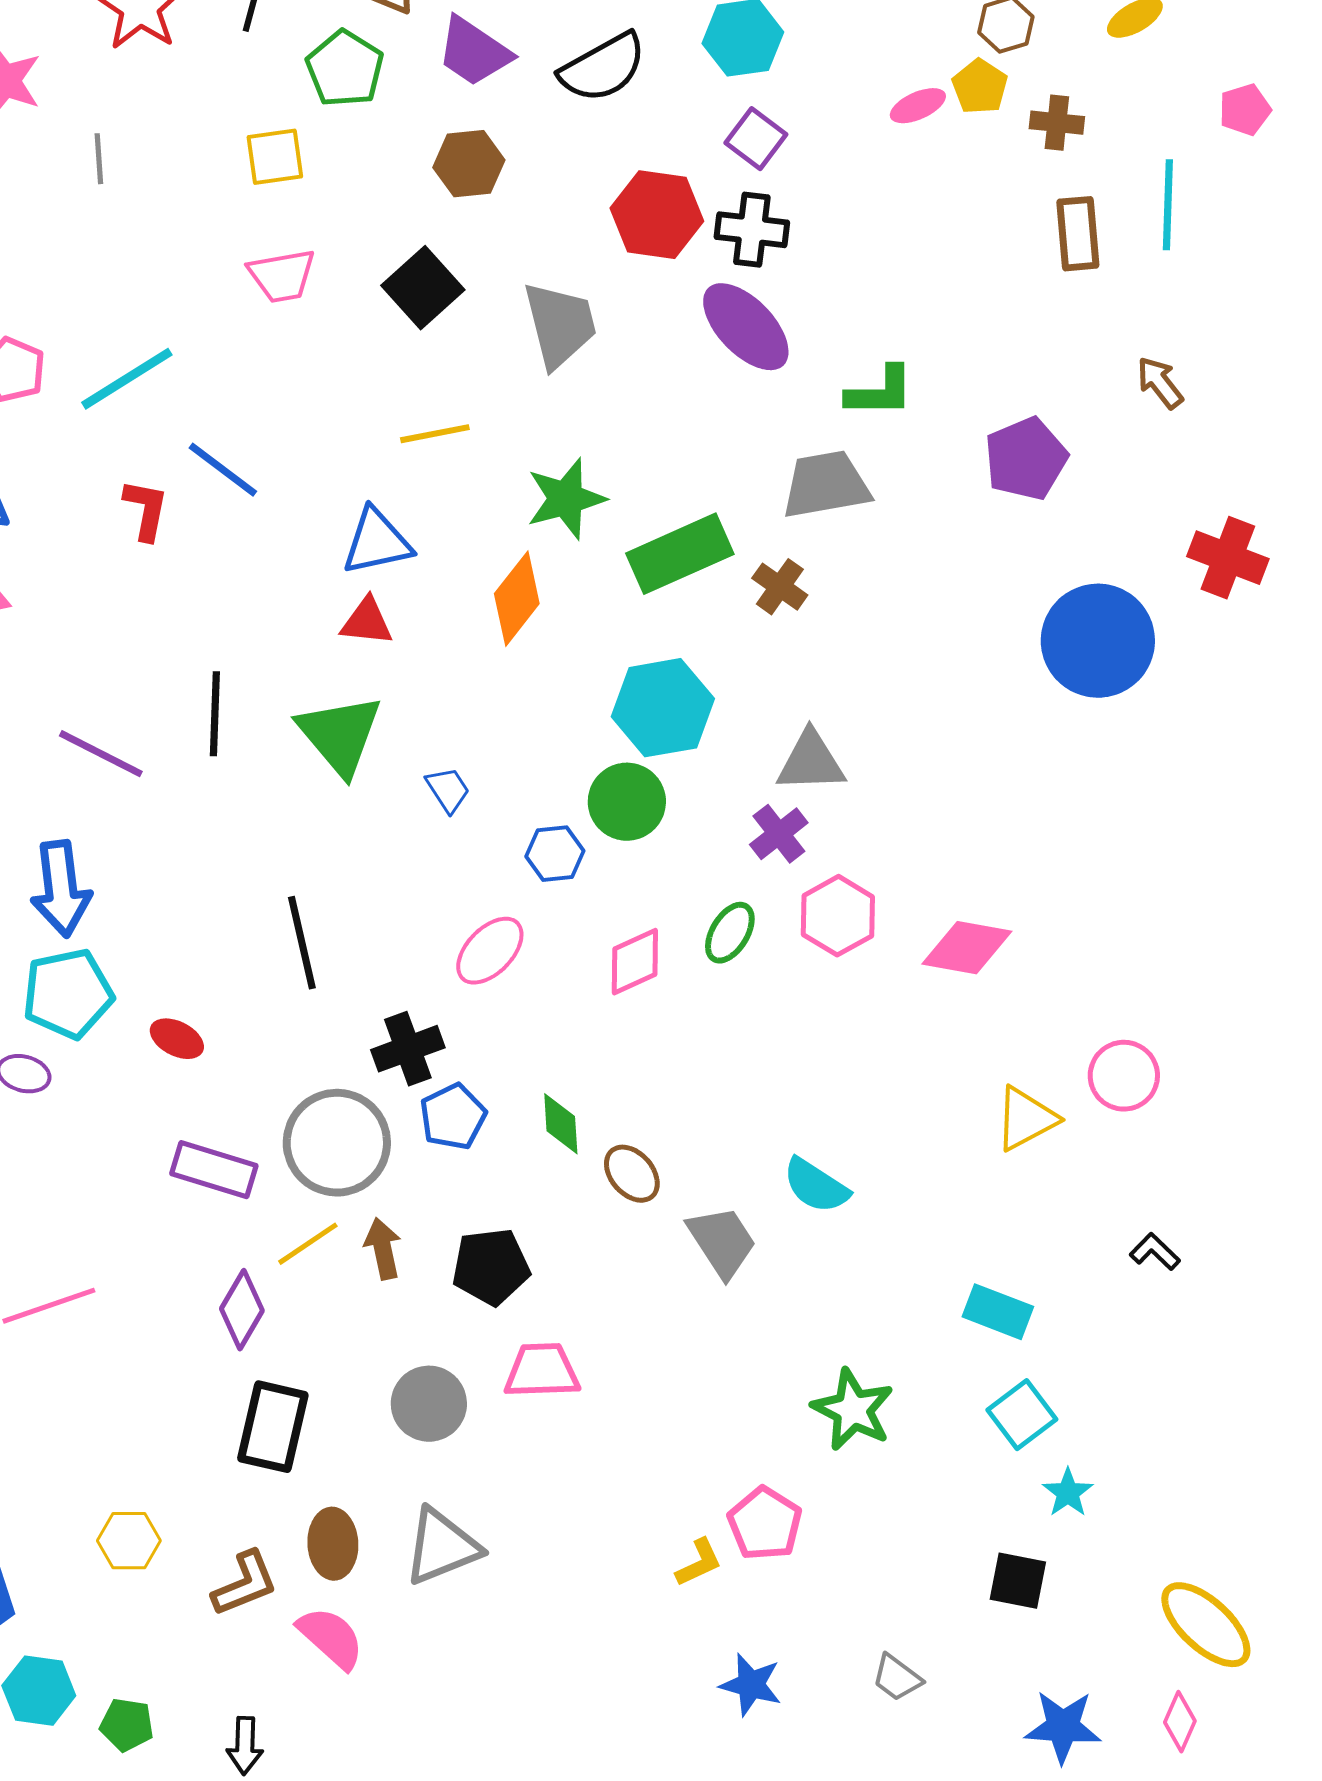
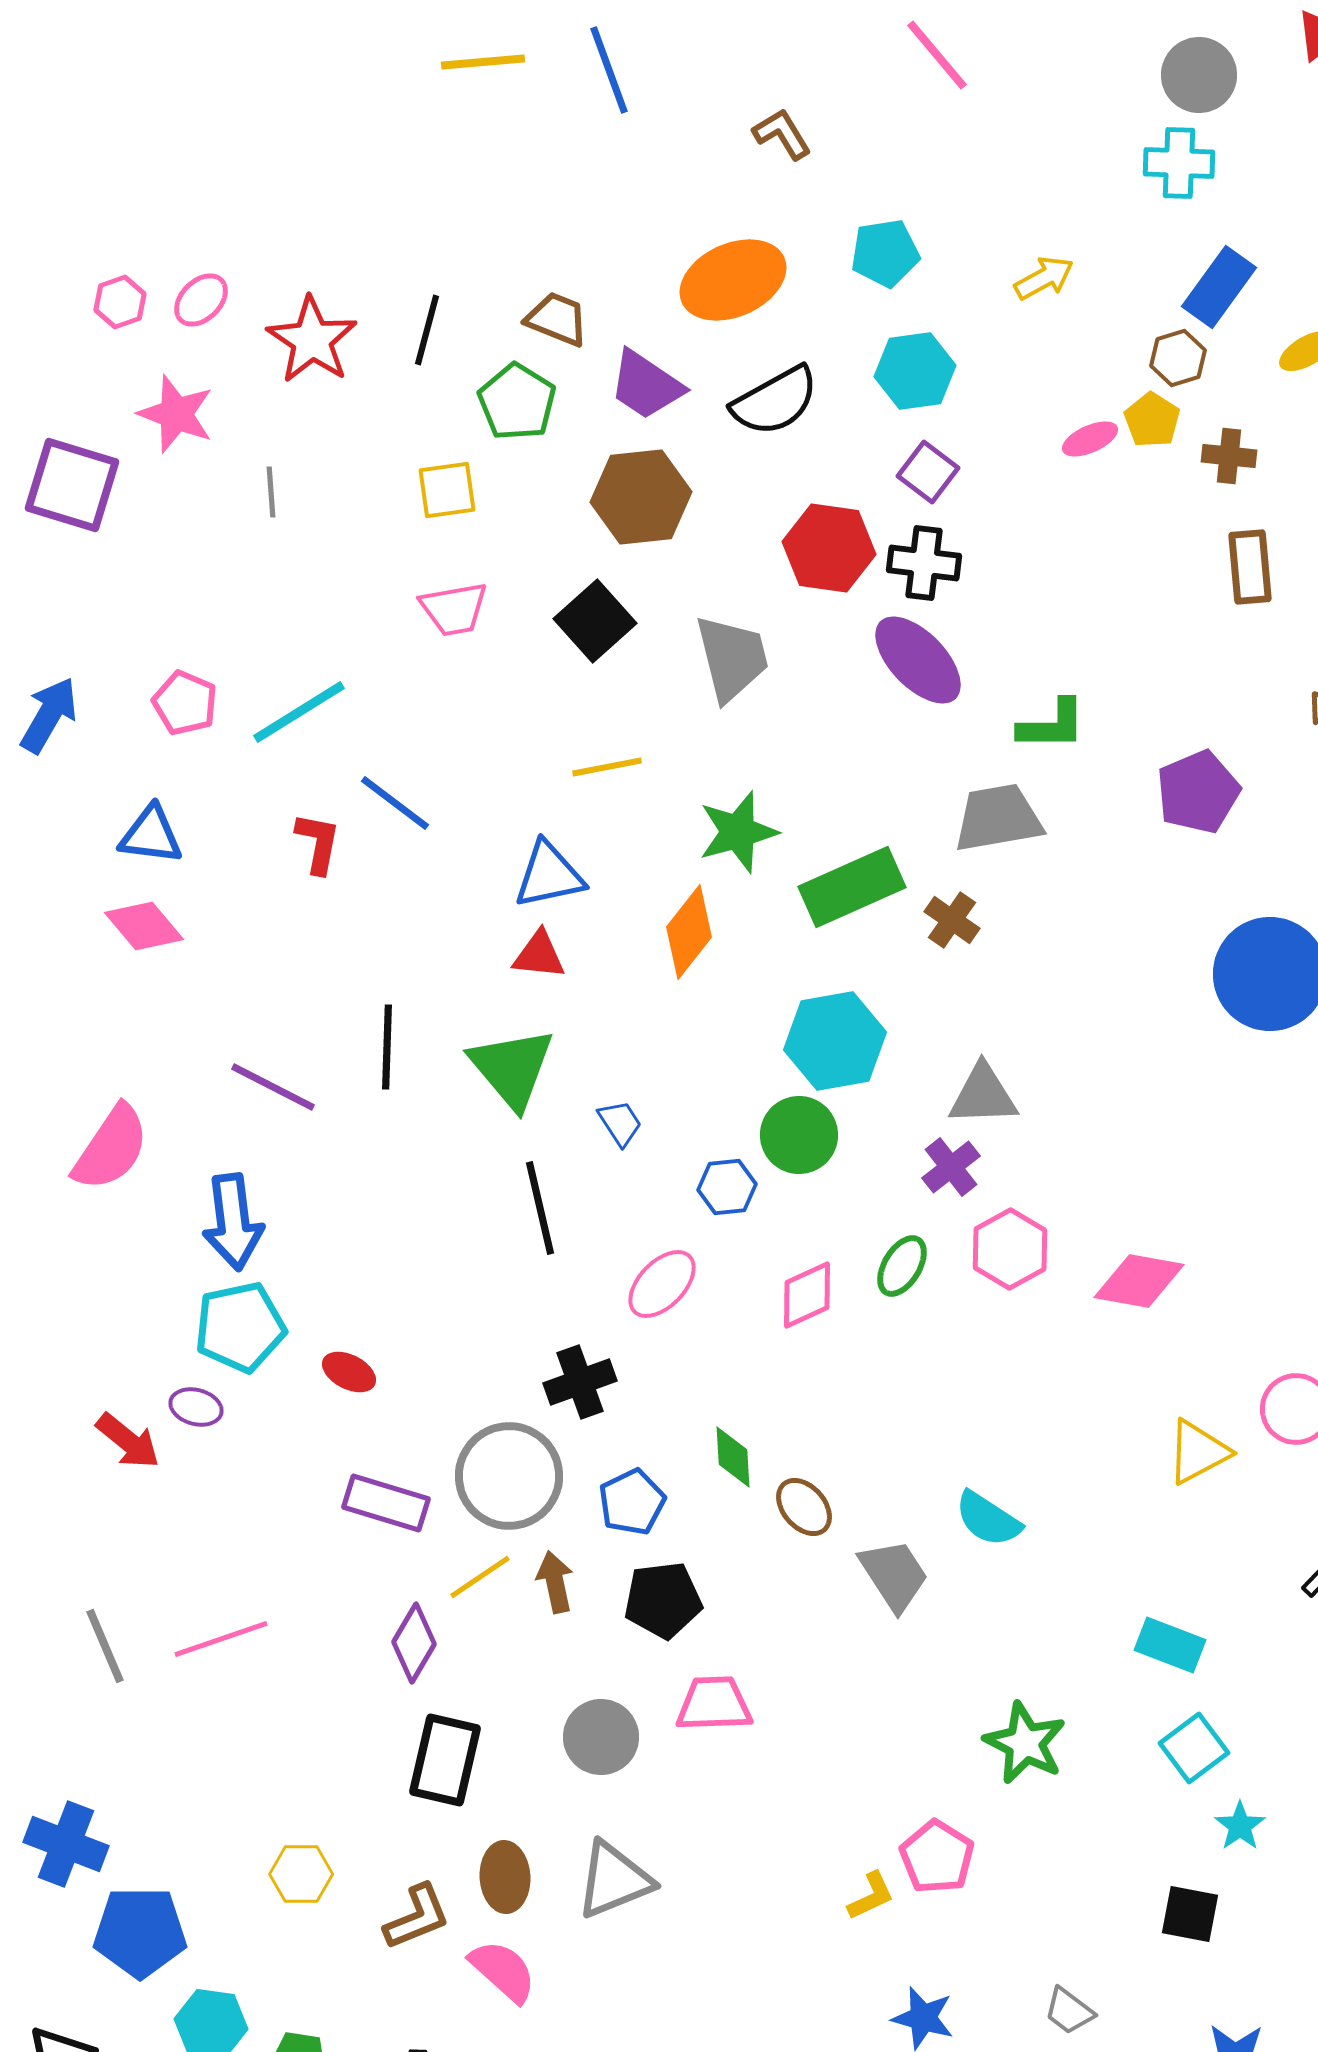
brown hexagon: (469, 164) -> (641, 497), size x1.4
black line: (302, 943) -> (540, 1208), moved
blue pentagon: (453, 1117) -> (632, 1502), moved

